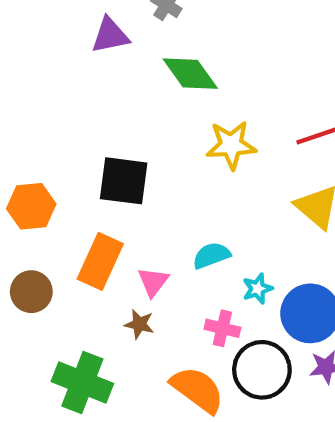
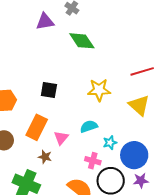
yellow star: (231, 145) -> (99, 90), moved
black square: (124, 181) -> (49, 90), size x0.7
brown star: (139, 324) -> (45, 157), moved

